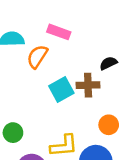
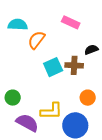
pink rectangle: (59, 32) -> (71, 22), moved

